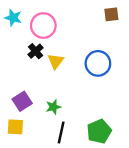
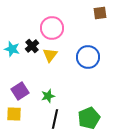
cyan star: (13, 18) -> (12, 49), moved
pink circle: (43, 26) -> (52, 28), moved

